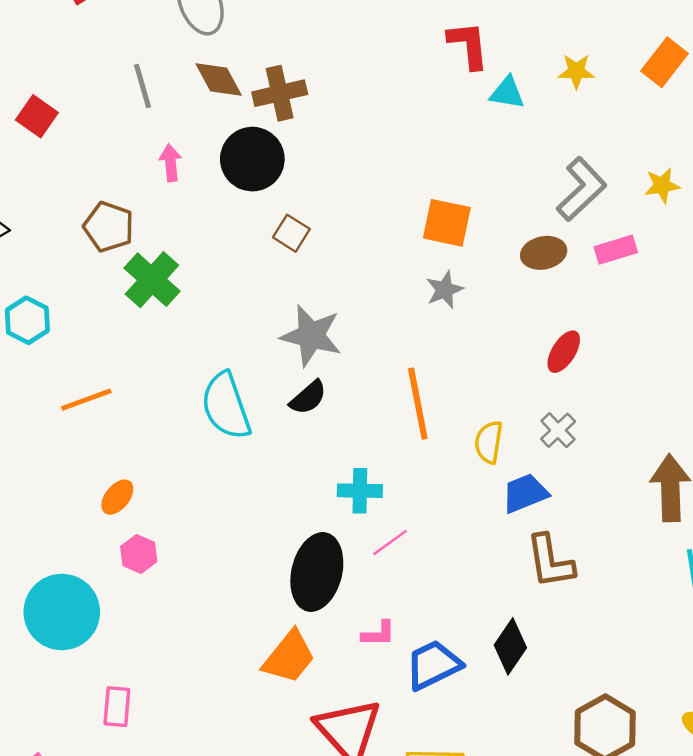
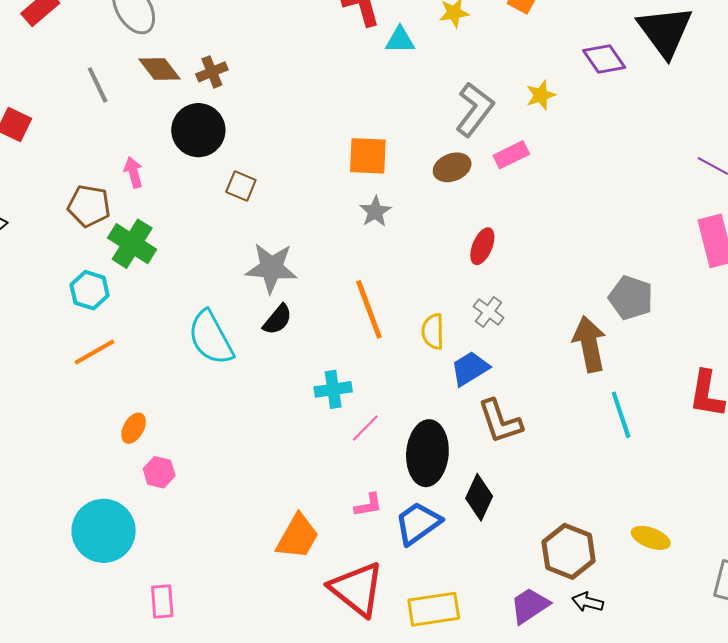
brown cross: (280, 93) -> (212, 72), size x0.7
pink arrow: (171, 163) -> (133, 172), moved
cyan hexagon: (27, 320) -> (90, 290), moved
black ellipse: (317, 572) -> (427, 453), moved

